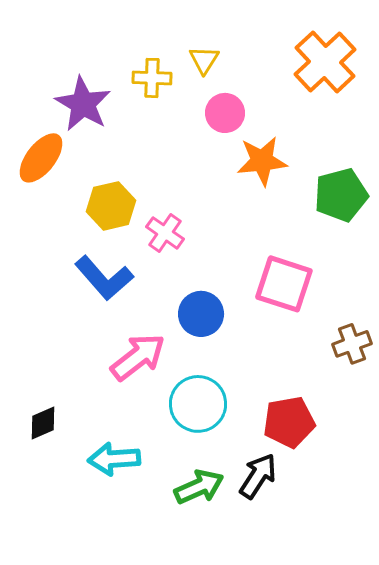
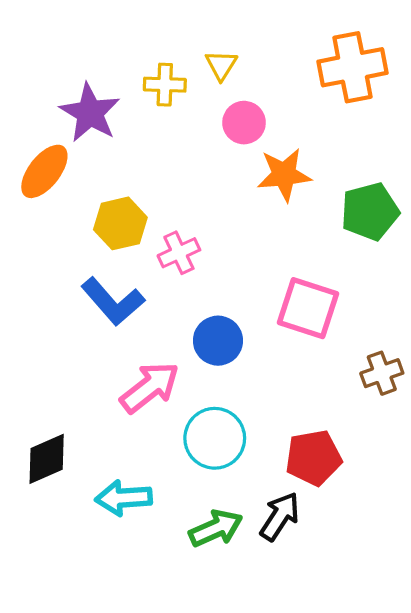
orange cross: (325, 62) -> (352, 67), turned 32
pink cross: (165, 233) -> (179, 253), turned 30
black diamond: (43, 423) -> (47, 459), size x1.4

